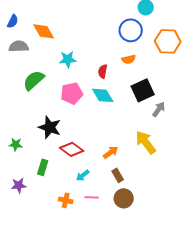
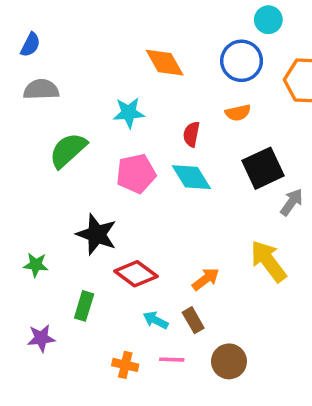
orange diamond: (44, 31) -> (165, 63), moved
cyan arrow: (83, 175) -> (156, 320), turned 64
brown rectangle: (118, 175) -> (193, 320), moved

